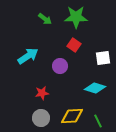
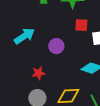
red square: (74, 45) -> (81, 25), moved, turned -32

